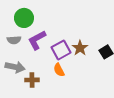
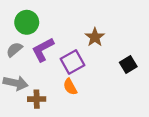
gray semicircle: (14, 40) -> (14, 50), turned 144
brown star: (80, 48) -> (95, 37), moved

